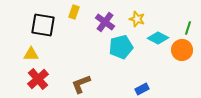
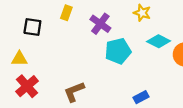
yellow star: (137, 19) -> (142, 13), moved
black square: (43, 25) -> (32, 27), size x0.7

